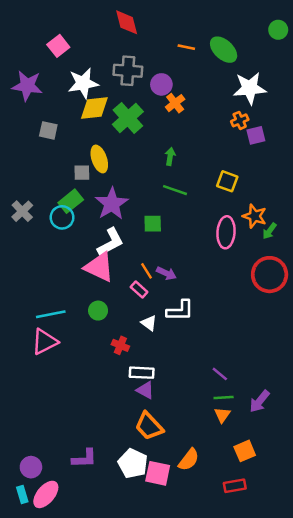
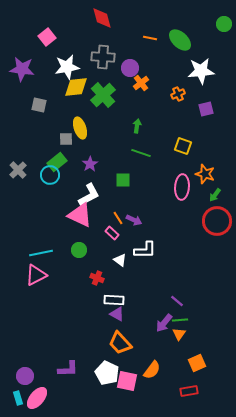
orange cross: (240, 120) -> (178, 94), moved
purple star: (112, 204) -> (90, 164), size x0.6
green arrow: (270, 231) -> (215, 195), moved
purple arrow: (260, 401) -> (164, 323), moved

